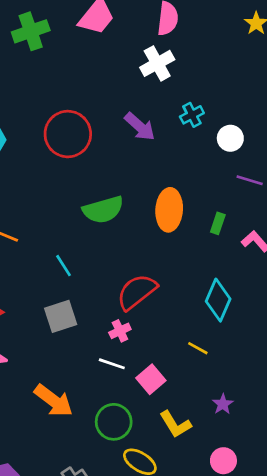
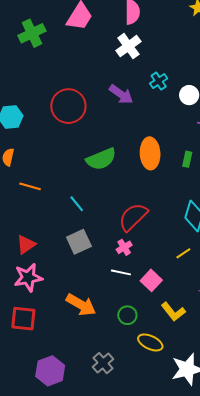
yellow line: (198, 348) -> (183, 253), turned -56
green circle: (114, 422) -> (127, 315), size x0.7

